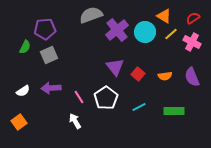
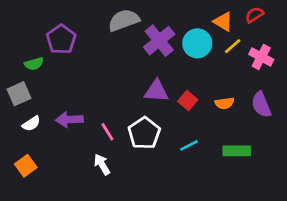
red semicircle: (193, 18) -> (254, 15), moved
purple pentagon: (45, 29) -> (61, 39), turned -30
green semicircle: (25, 47) -> (34, 64), turned 48
gray square: (49, 55) -> (19, 94), moved
purple triangle: (115, 67) -> (156, 91), turned -48

